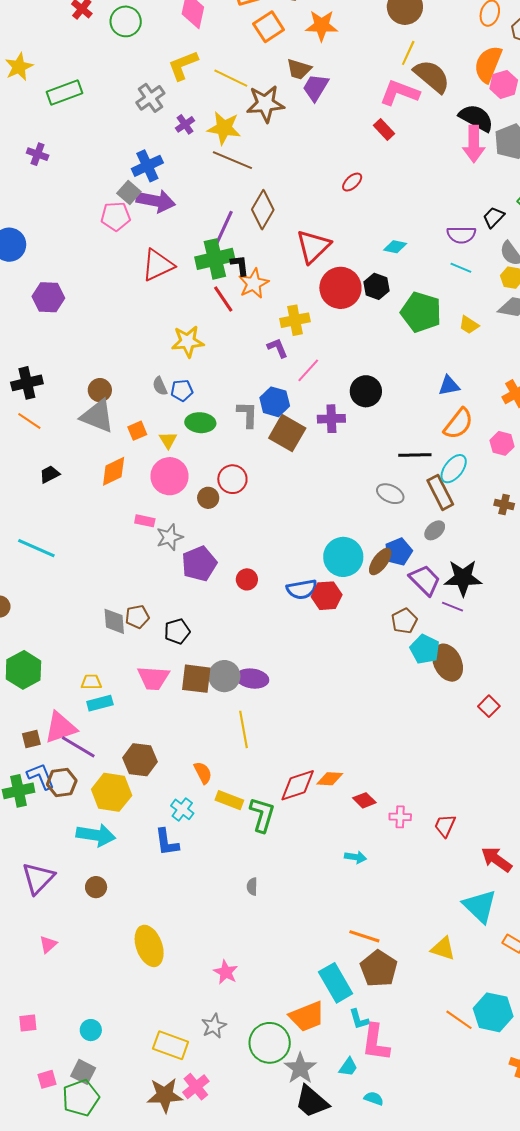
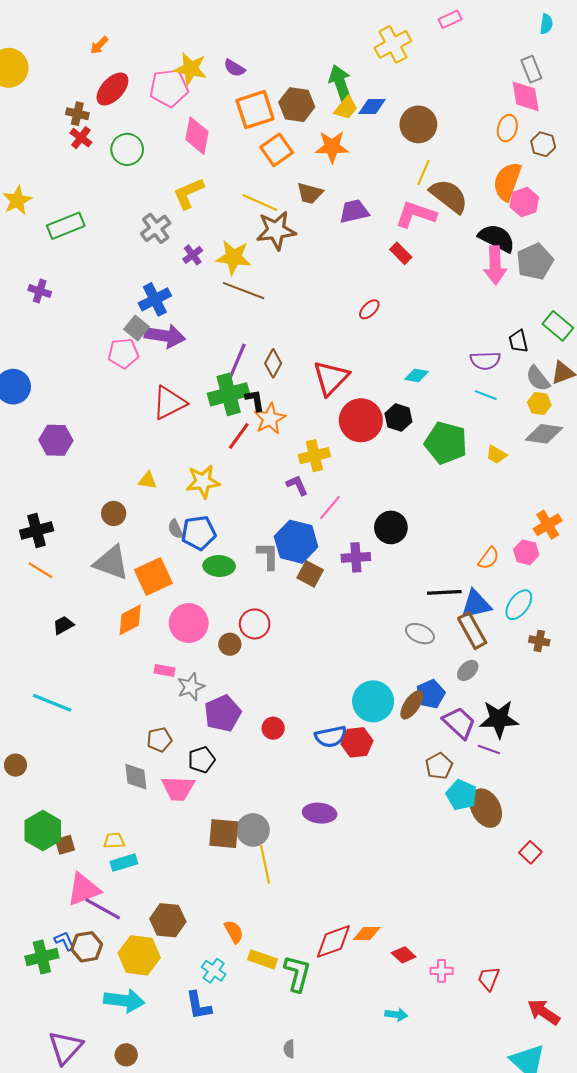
yellow line: (231, 78) -> (260, 202), moved
purple trapezoid: (316, 87) -> (354, 211), moved, turned 48
brown diamond: (263, 210) -> (273, 363), moved, size x0.7
black trapezoid: (494, 217) -> (518, 341), turned -55
red line: (223, 299) -> (239, 436), turned 72
blue triangle: (449, 386) -> (476, 604), moved, size x1.4
brown circle: (100, 390) -> (114, 513), moved
blue pentagon: (182, 390) -> (199, 533), size x1.5
blue hexagon: (275, 402) -> (296, 542), size x1.4
orange semicircle: (458, 424) -> (489, 558), size x0.7
orange square: (137, 431) -> (153, 577), size x1.8
brown square: (287, 433) -> (310, 574), size x0.7
yellow triangle: (168, 440) -> (148, 480), moved, turned -48
pink hexagon: (502, 443) -> (526, 552), moved
cyan ellipse: (454, 469) -> (519, 605), moved
brown pentagon: (137, 617) -> (159, 740), moved
black pentagon: (177, 631) -> (202, 760), moved
pink trapezoid: (153, 678) -> (178, 788), moved
purple ellipse: (252, 679) -> (320, 813), moved
yellow line: (244, 729) -> (265, 864), moved
brown square: (31, 739) -> (65, 845), moved
blue L-shape: (41, 776) -> (65, 941), size x0.7

